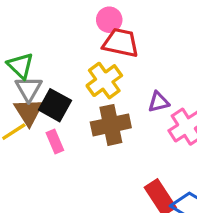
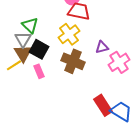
green triangle: (20, 66) -> (30, 25), moved
brown cross: (111, 125) -> (73, 61), turned 35

